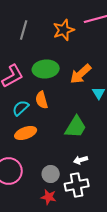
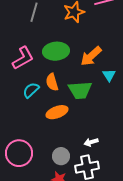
green trapezoid: (76, 127) -> (80, 90), moved, turned 55
orange ellipse: (26, 133) -> (57, 112), moved

